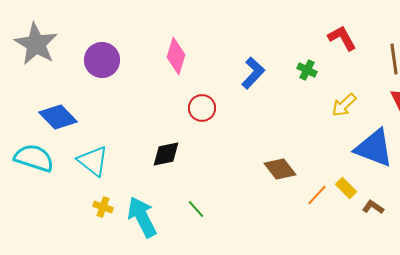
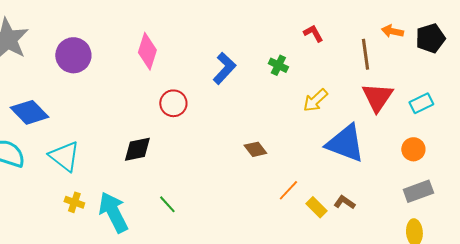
red L-shape: (342, 38) -> (313, 33), size x0.7
brown diamond: (280, 169) -> (255, 149), moved, size x0.7
yellow rectangle: (346, 188) -> (316, 207), moved

